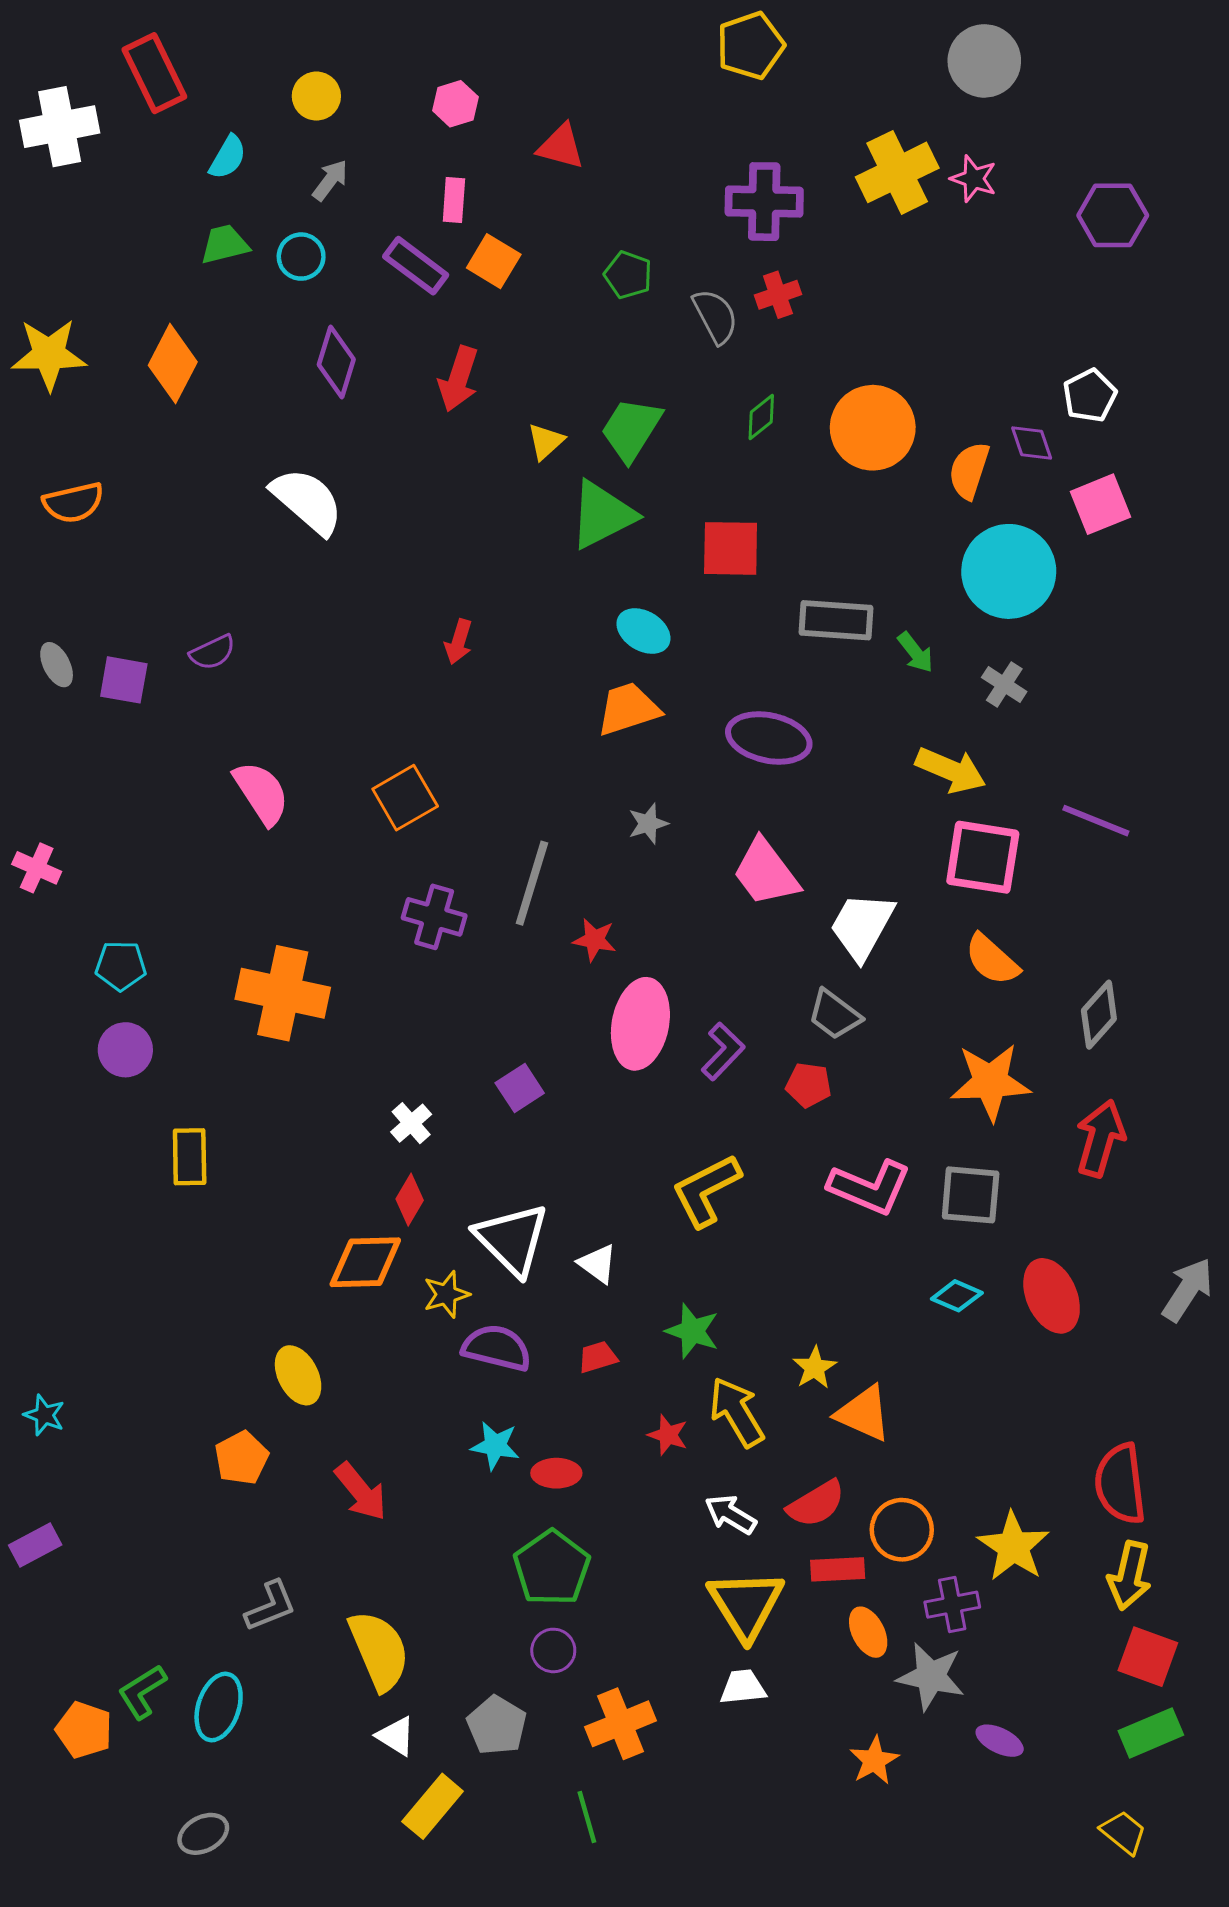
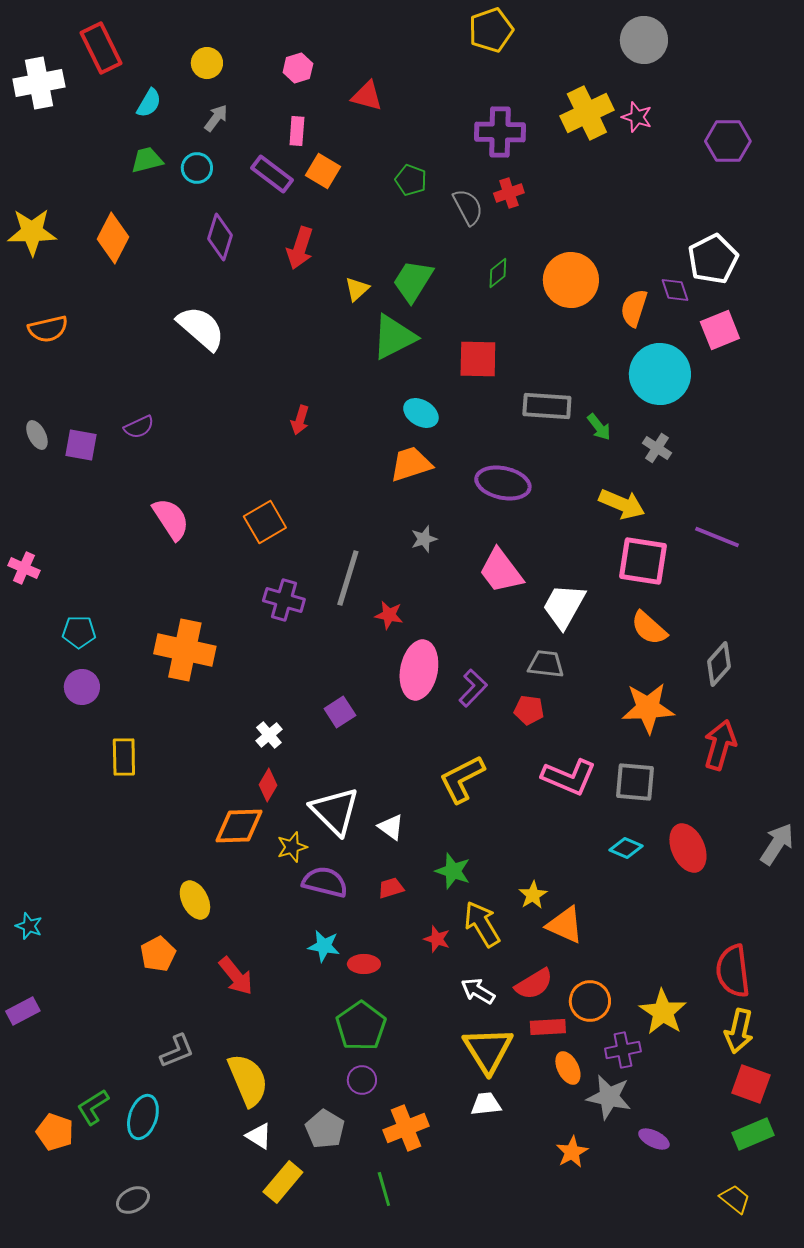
white pentagon: (1090, 396) -> (713, 259), size x1.4
gray trapezoid: (835, 1015) -> (546, 664), turned 150

